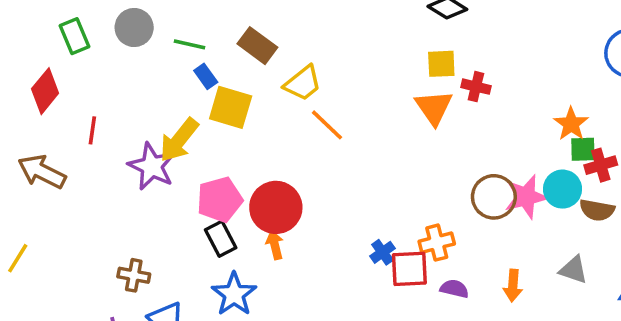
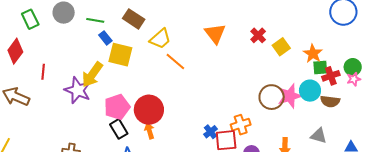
yellow square: (441, 64) -> (281, 47), moved, turned -30
red cross: (476, 87) -> (258, 35), turned 35
orange triangle: (434, 107) -> (215, 34), moved

